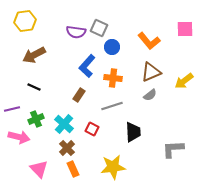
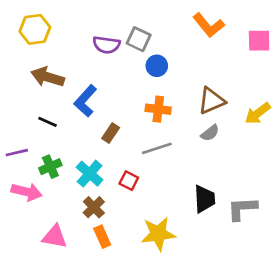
orange L-shape: (149, 41) -> (209, 25), moved
brown arrow: (34, 55) -> (48, 77), turned 45
blue L-shape: (87, 66) -> (85, 101), moved
black trapezoid: (133, 132) -> (204, 199), moved
pink triangle: (39, 169) -> (55, 237), turned -36

